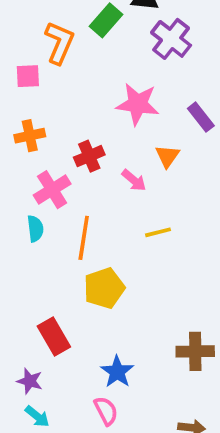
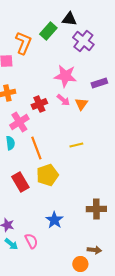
purple rectangle: (201, 117) -> (99, 83), turned -70
pink arrow: (134, 180) -> (63, 100), moved
orange line: (84, 238) -> (36, 148), turned -30
red rectangle: (54, 336) -> (20, 182), moved
pink semicircle: (106, 411) -> (31, 241), moved

